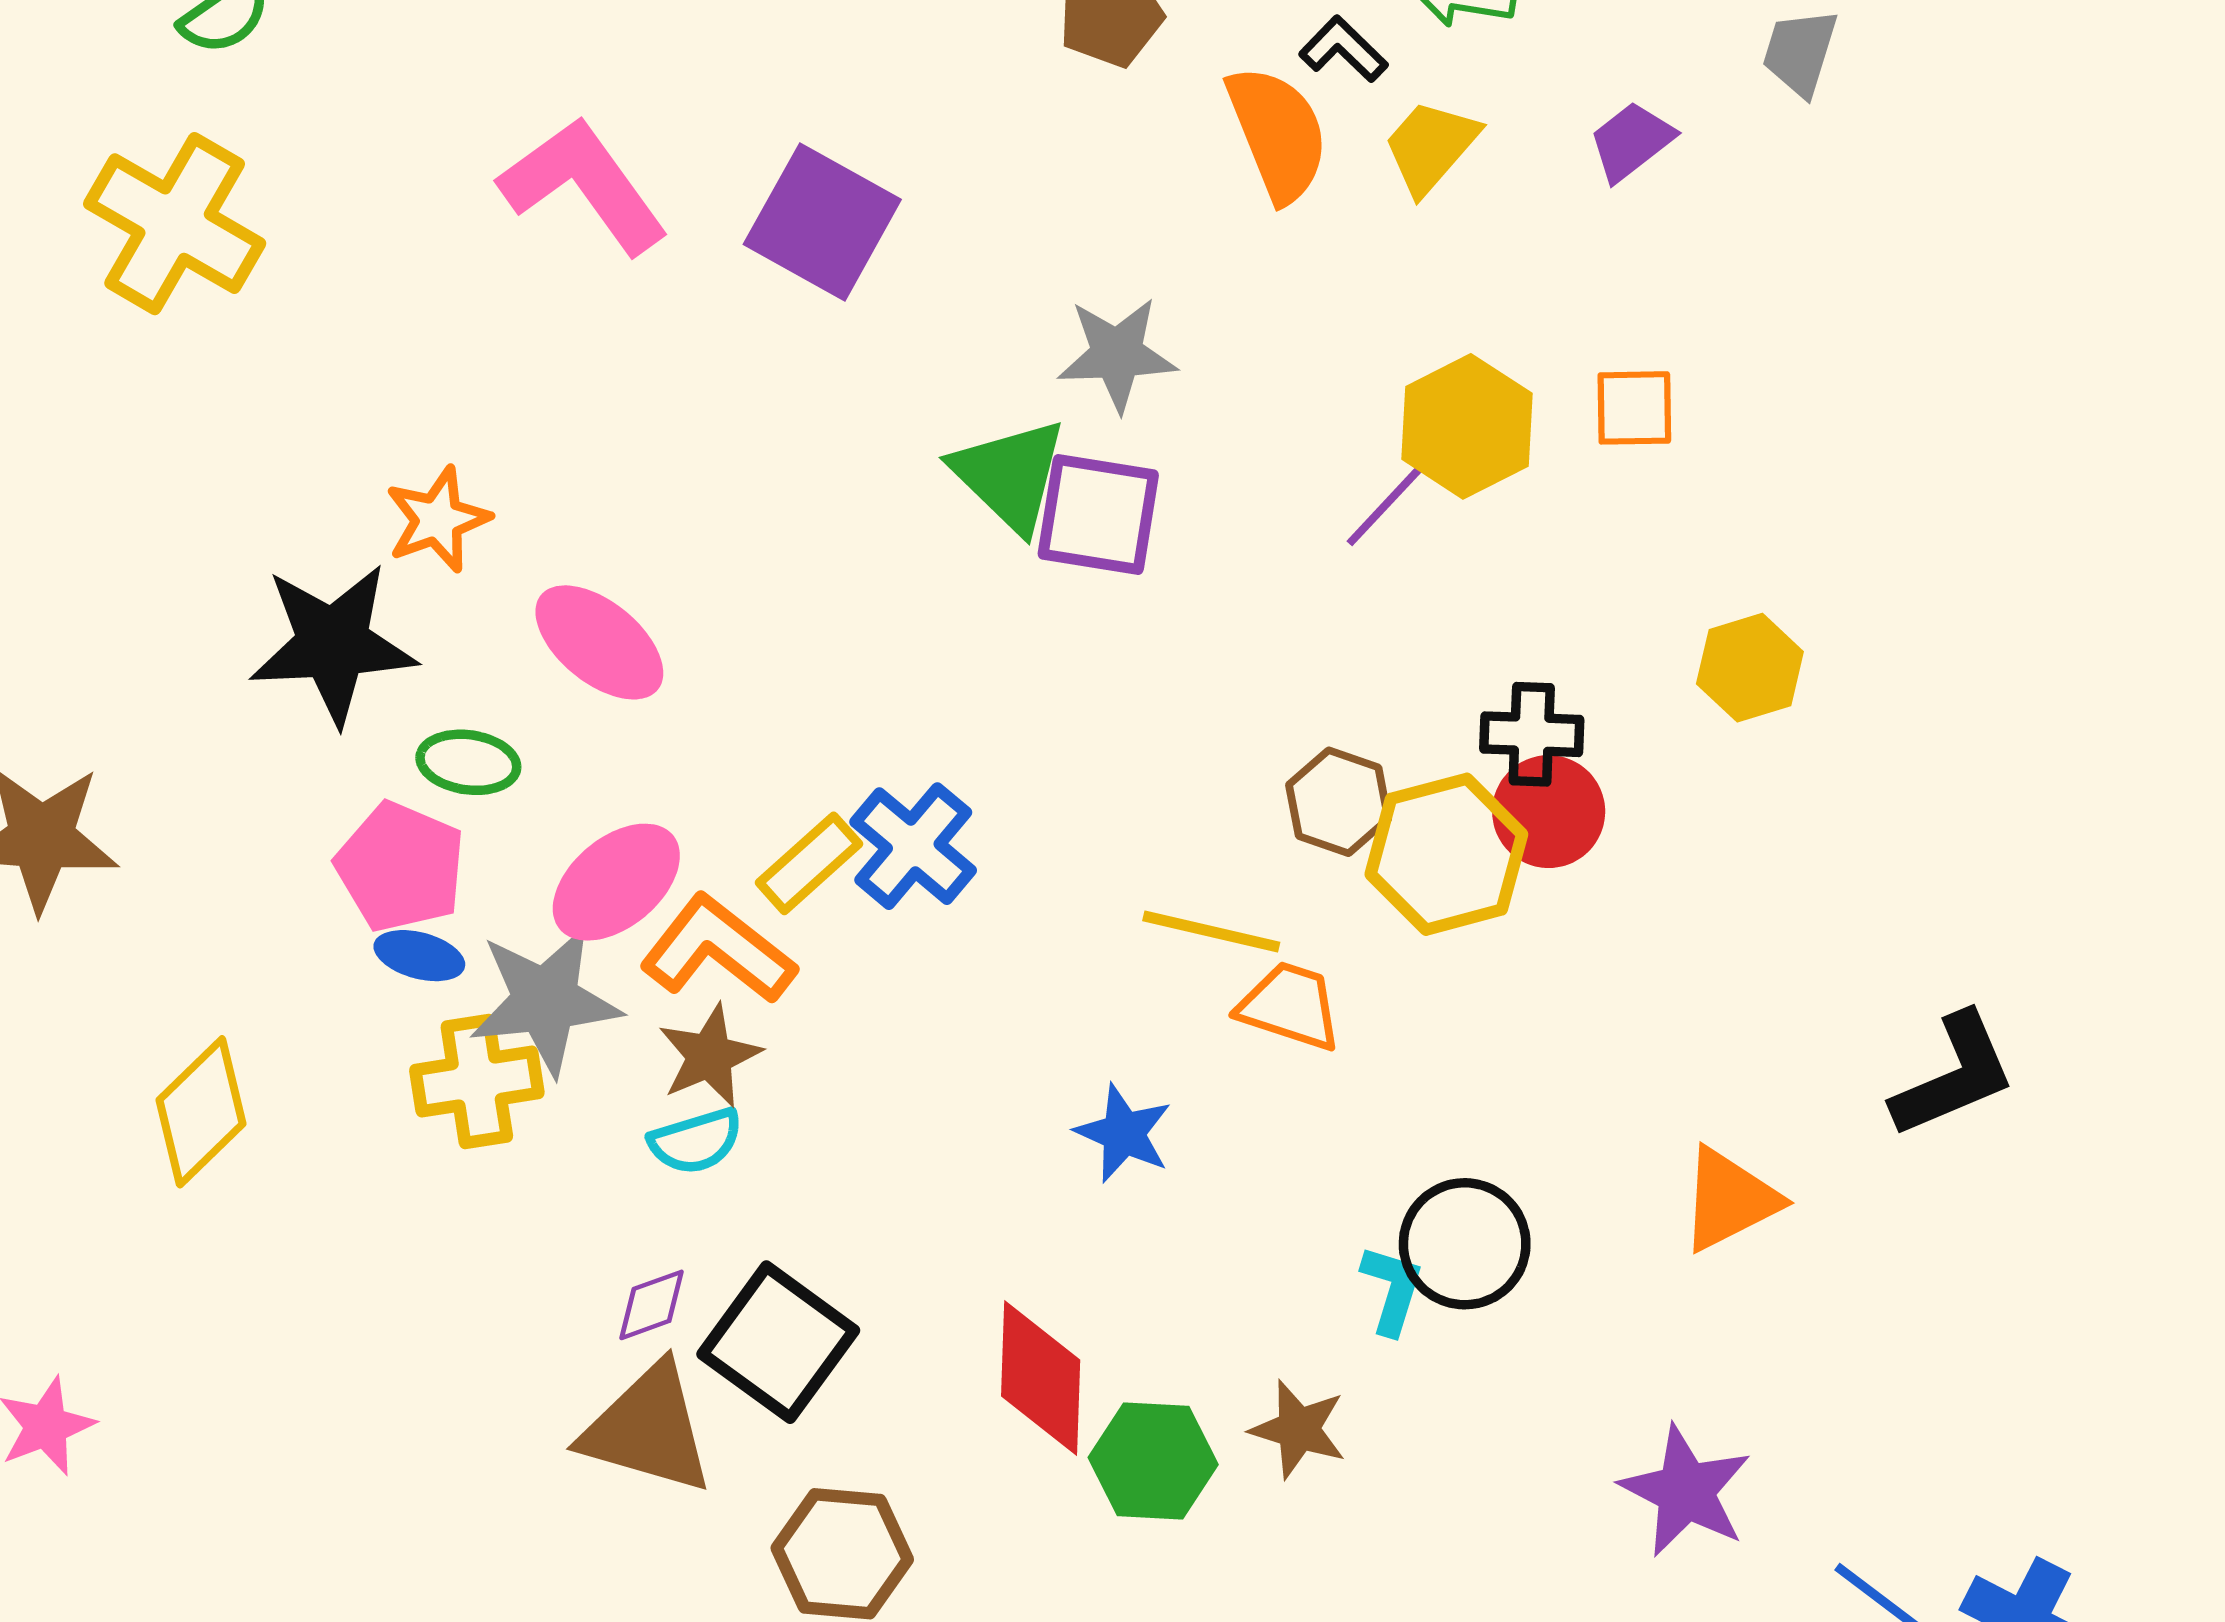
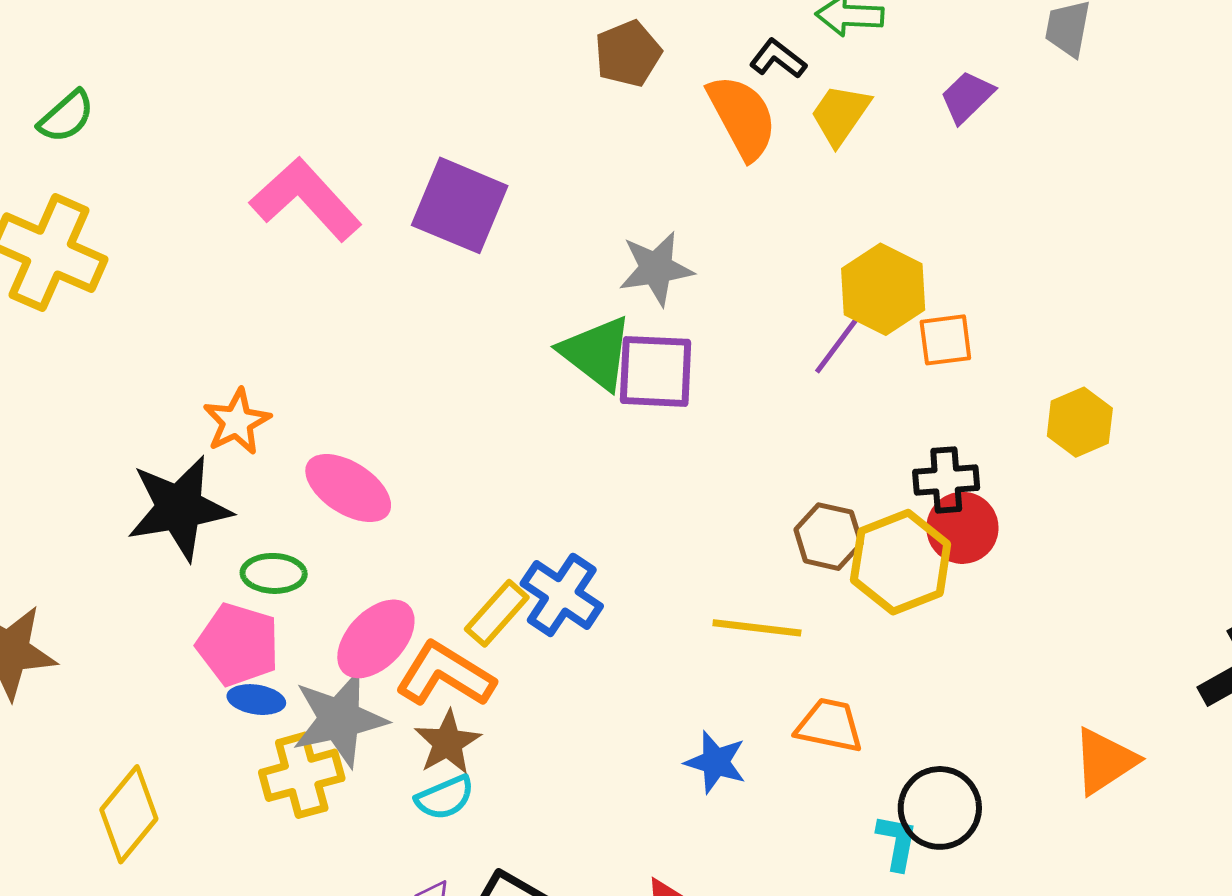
orange square: (1634, 408) -> (945, 340), moved
orange trapezoid: (1290, 1006) -> (829, 726), moved

